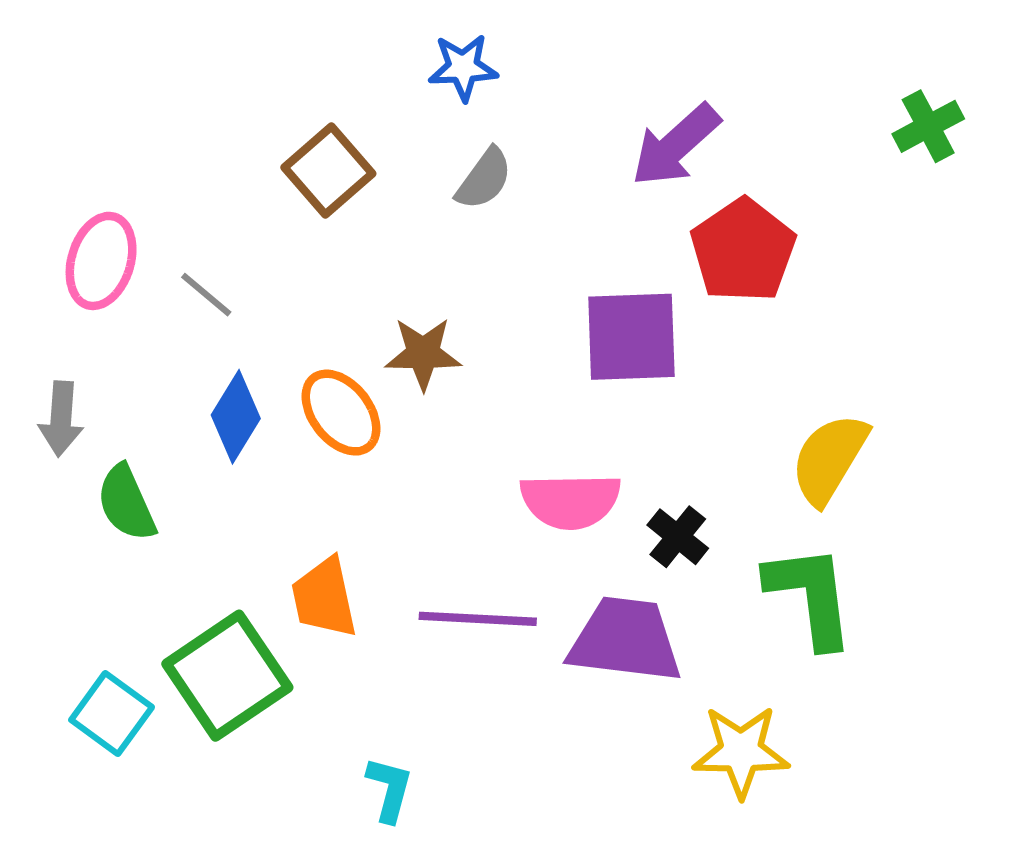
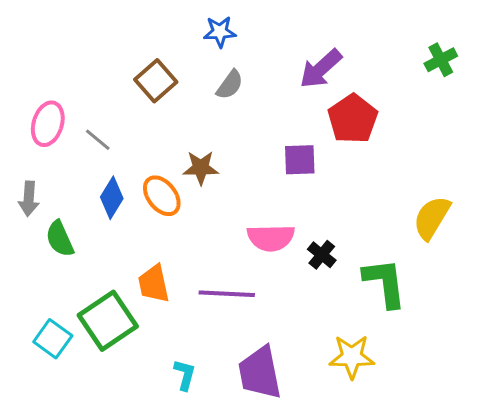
purple square: (631, 337) -> (300, 160), size x0.7
yellow semicircle: (829, 459) -> (432, 218), moved
purple trapezoid: (625, 640) -> (260, 373), moved, turned -108

